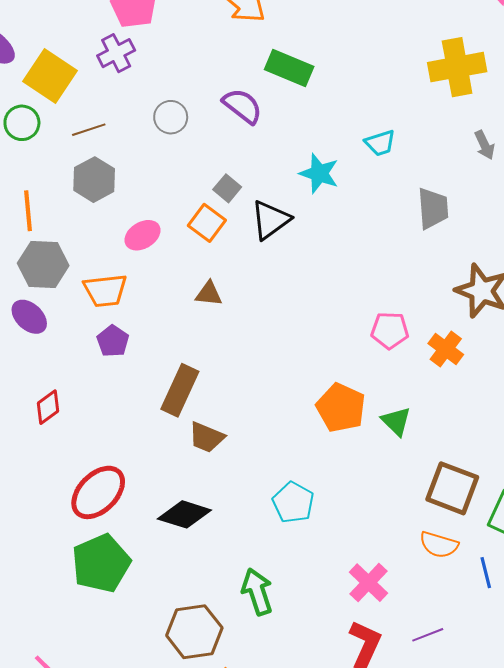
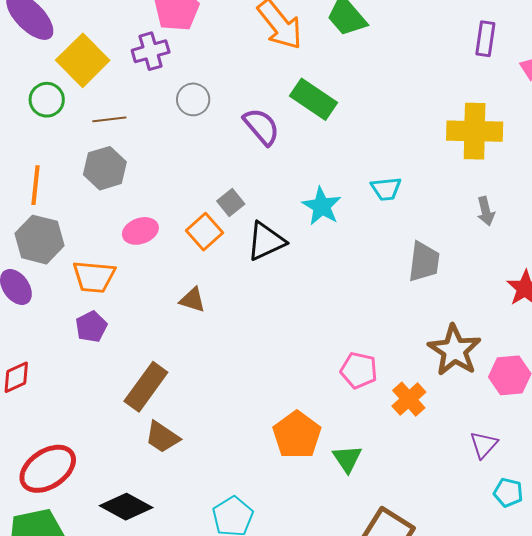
gray circle: (171, 117) -> (193, 99), moved

